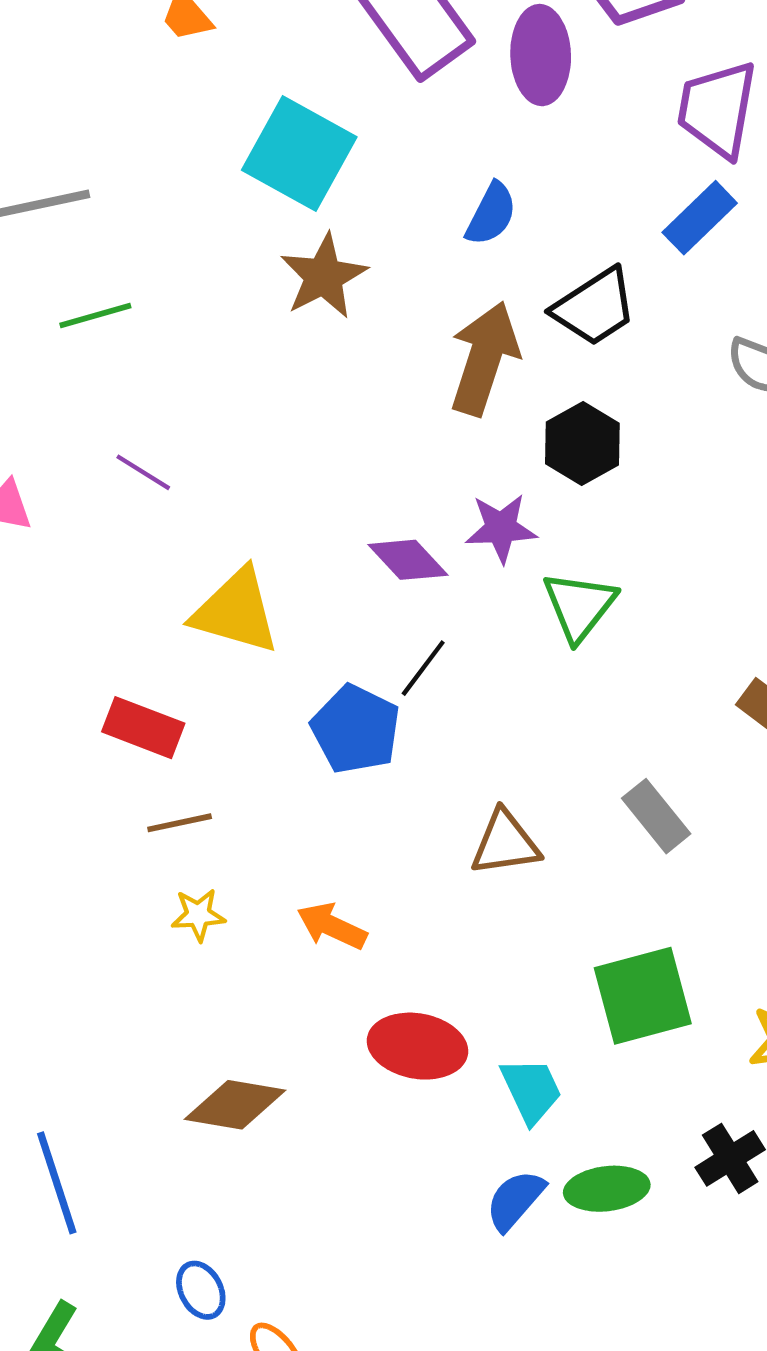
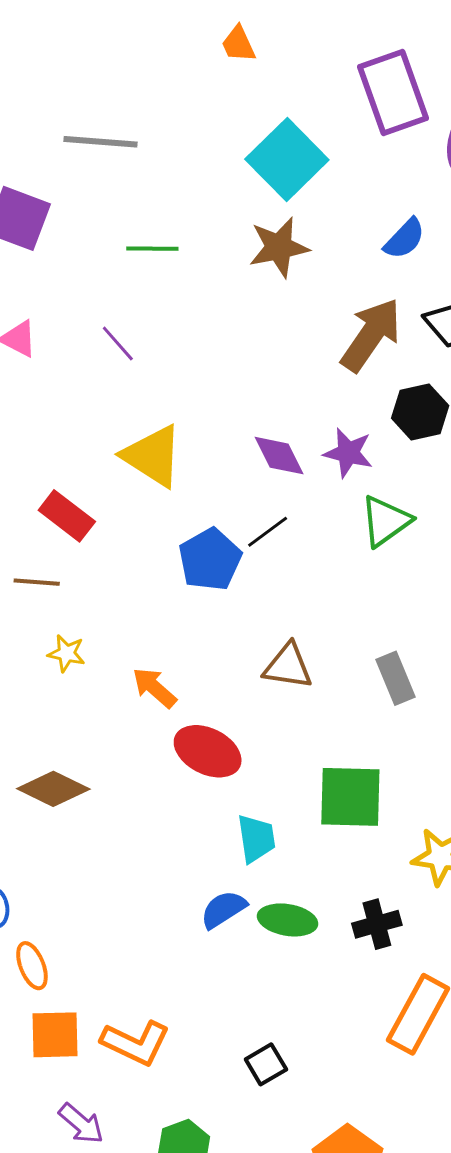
green line: (95, 316) -> (152, 249), moved
brown line: (180, 823) -> (37, 582), moved
red ellipse: (417, 1046) -> (208, 751), moved

